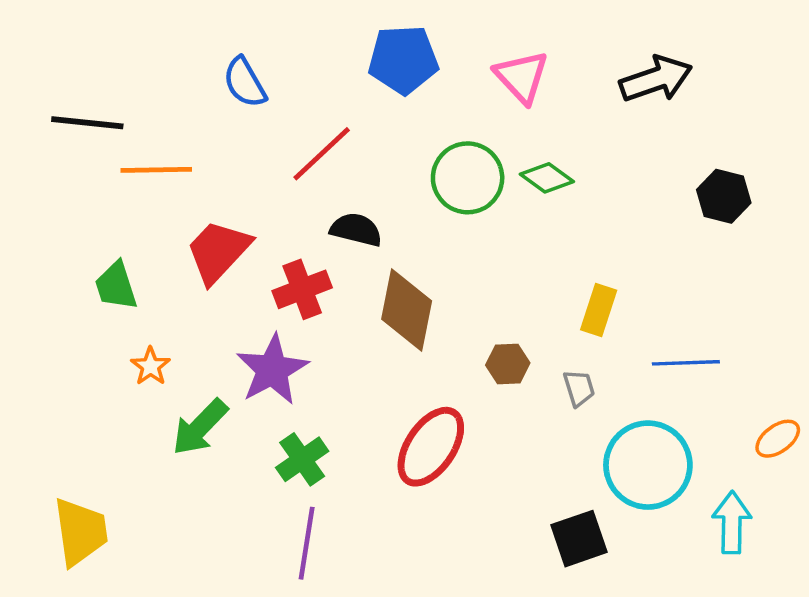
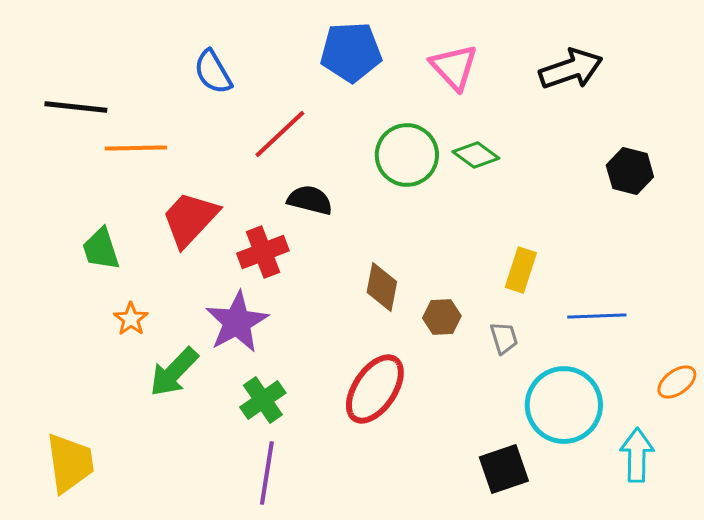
brown diamond: (407, 310) -> (382, 287), moved, size x0.7

